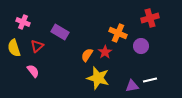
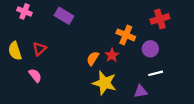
pink cross: (23, 22) -> (24, 11), moved
purple rectangle: (60, 32) -> (64, 16), moved
white line: (150, 80) -> (156, 73), moved

